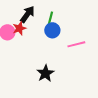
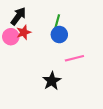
black arrow: (27, 14) -> (18, 16), moved
pink line: (76, 44) -> (74, 58), moved

